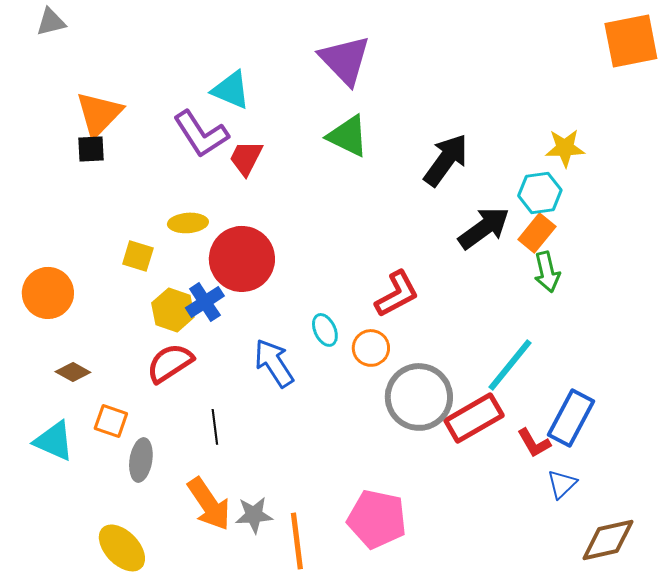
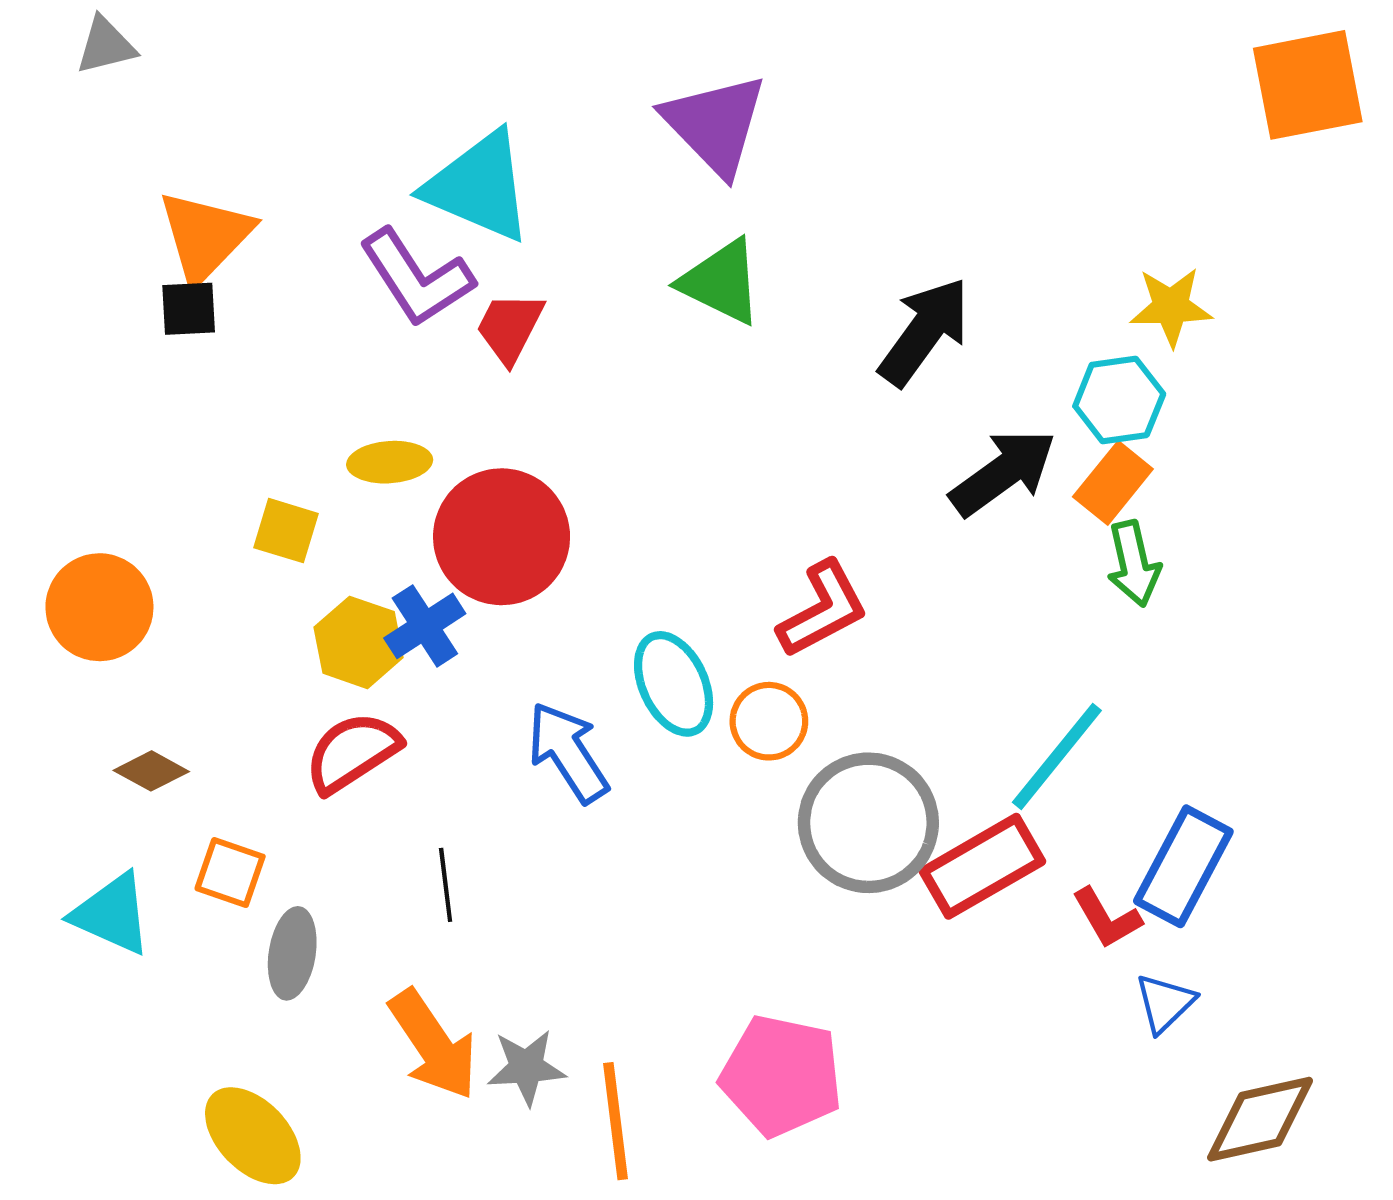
cyan triangle: (231, 90) -> (479, 187), size x1.4
cyan ellipse: (325, 330) -> (674, 684), size x1.5

